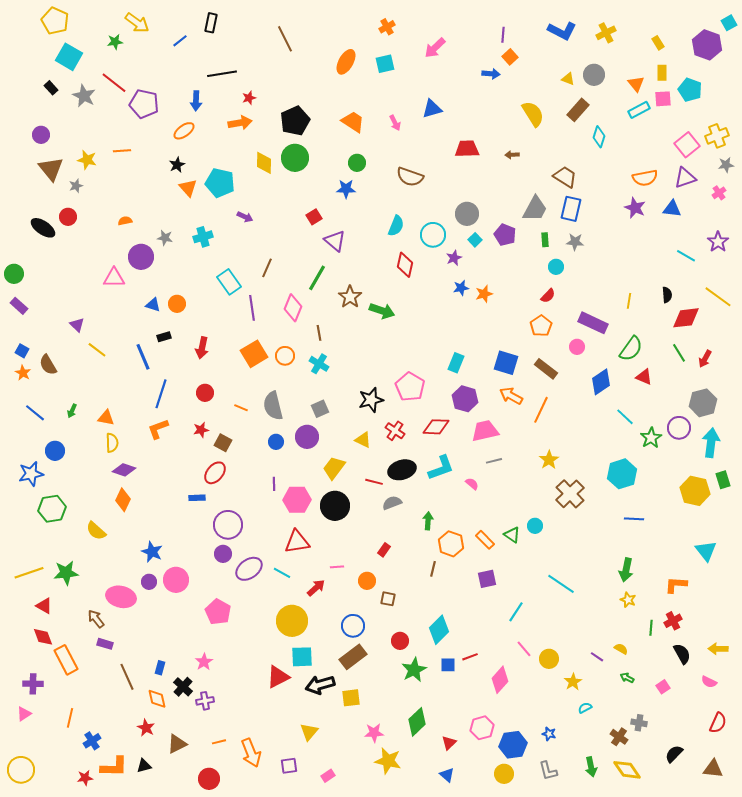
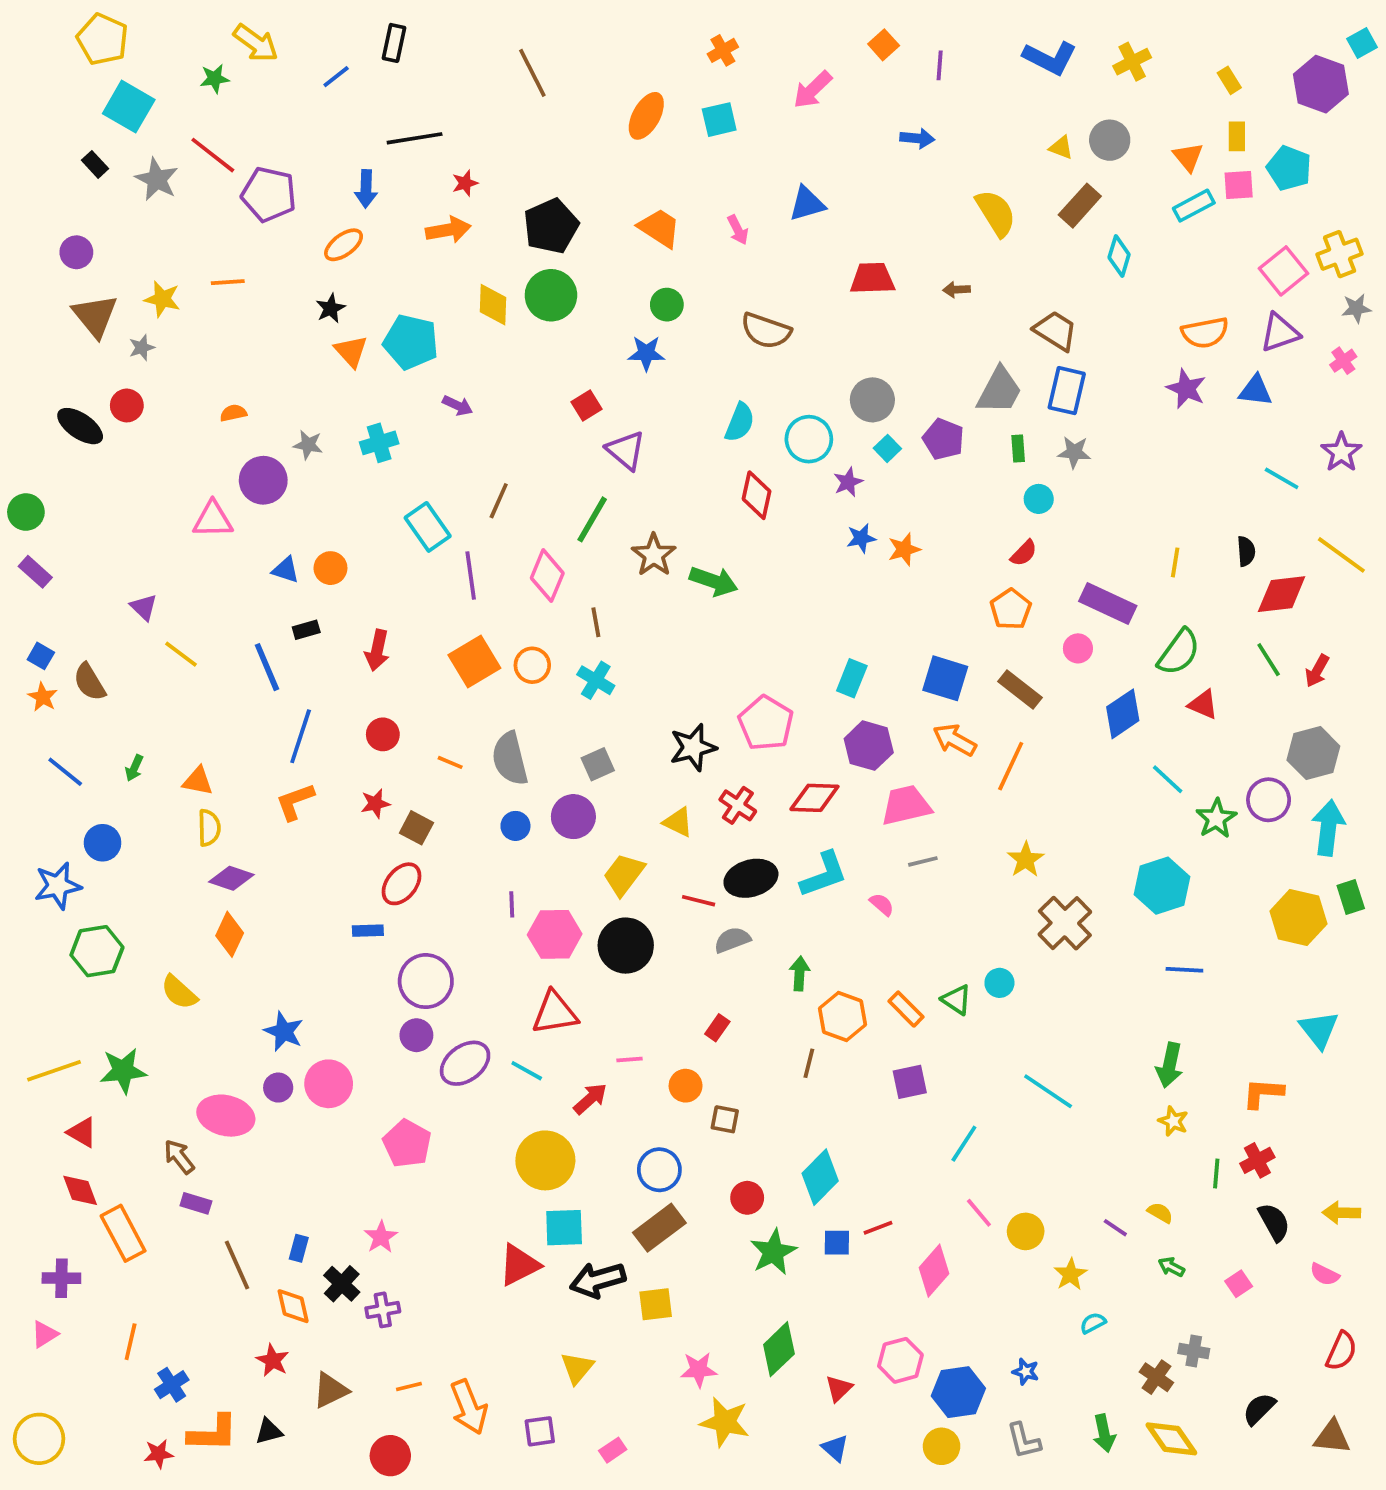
orange square: (510, 57) -> (884, 45), moved

